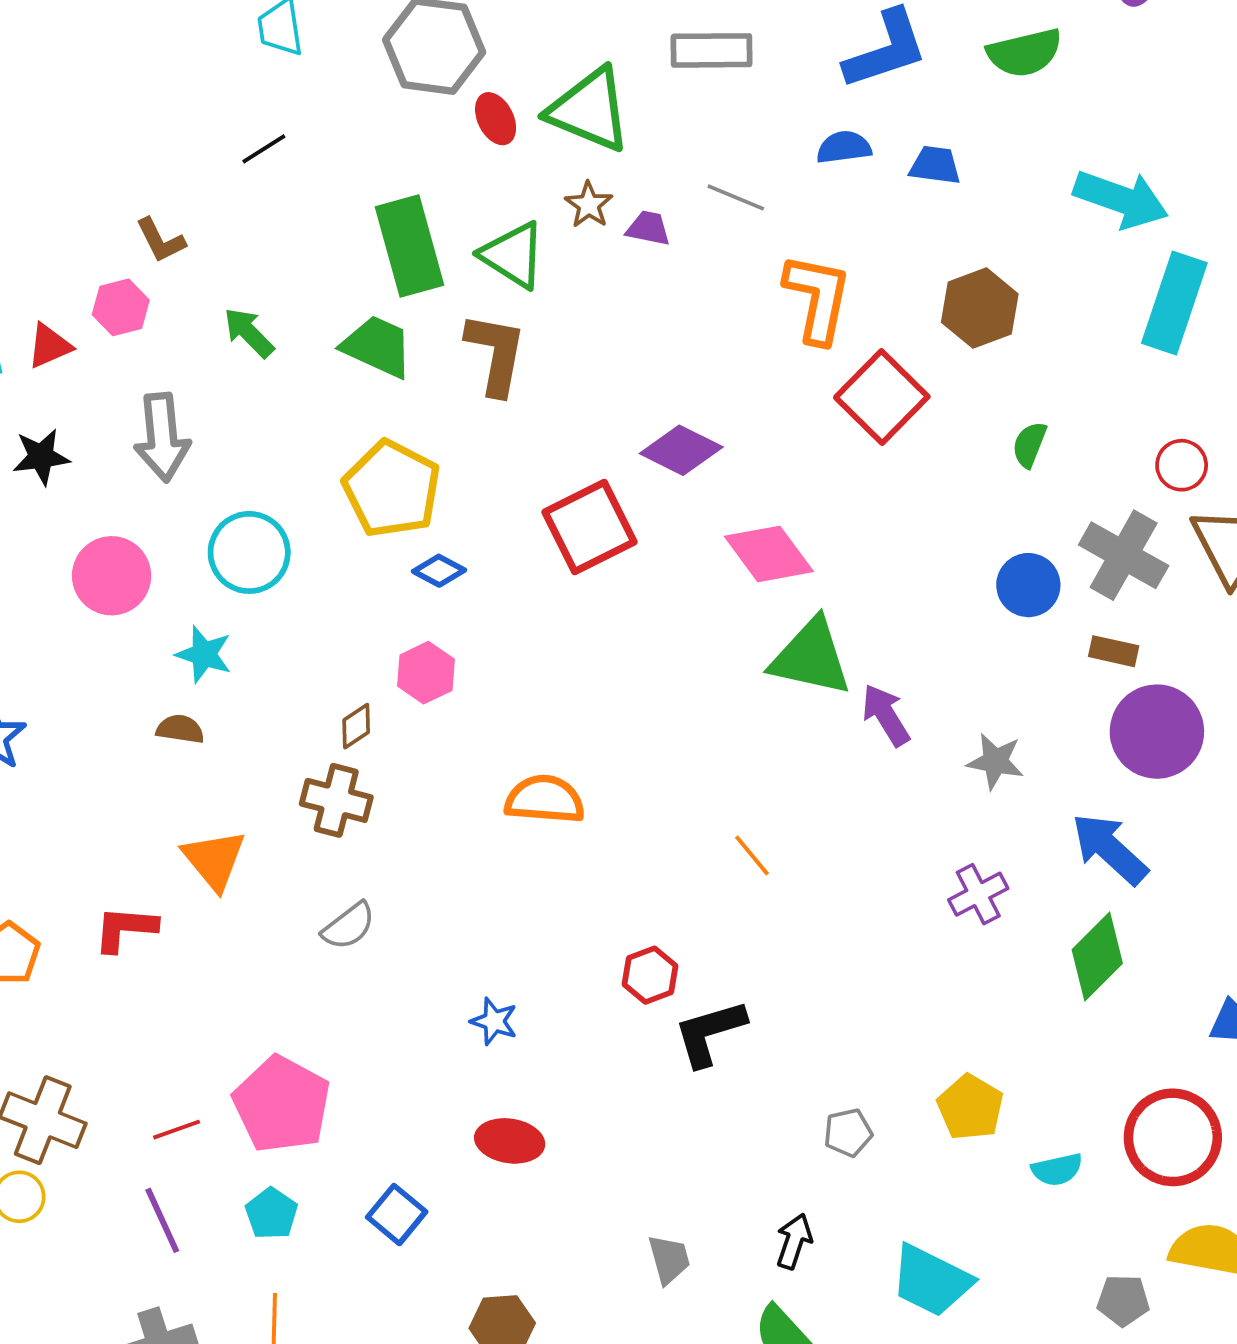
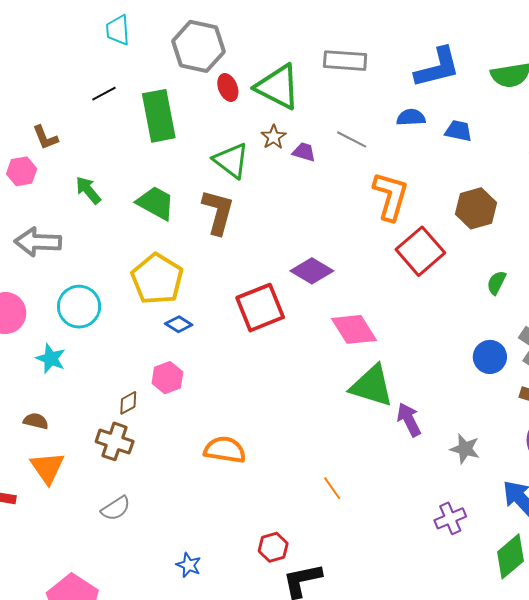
green rectangle: (410, 246) -> (159, 116), moved
gray arrow: (162, 437) -> (38, 242), turned 93
brown semicircle: (180, 729) -> (36, 421), moved

